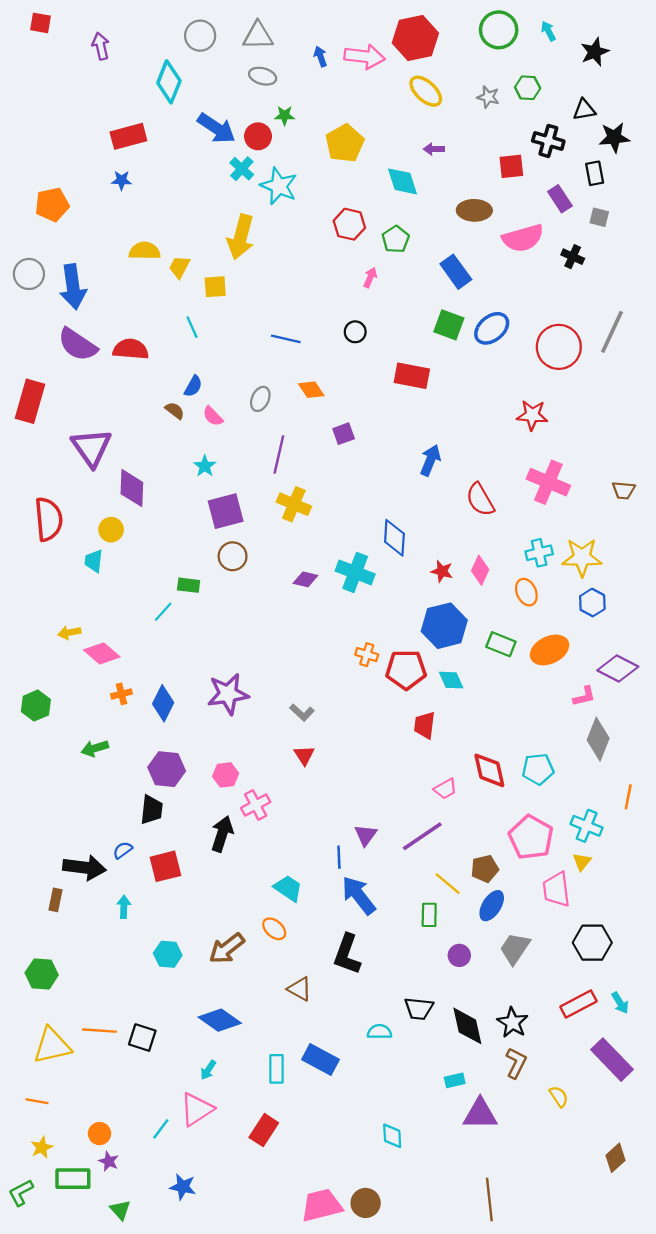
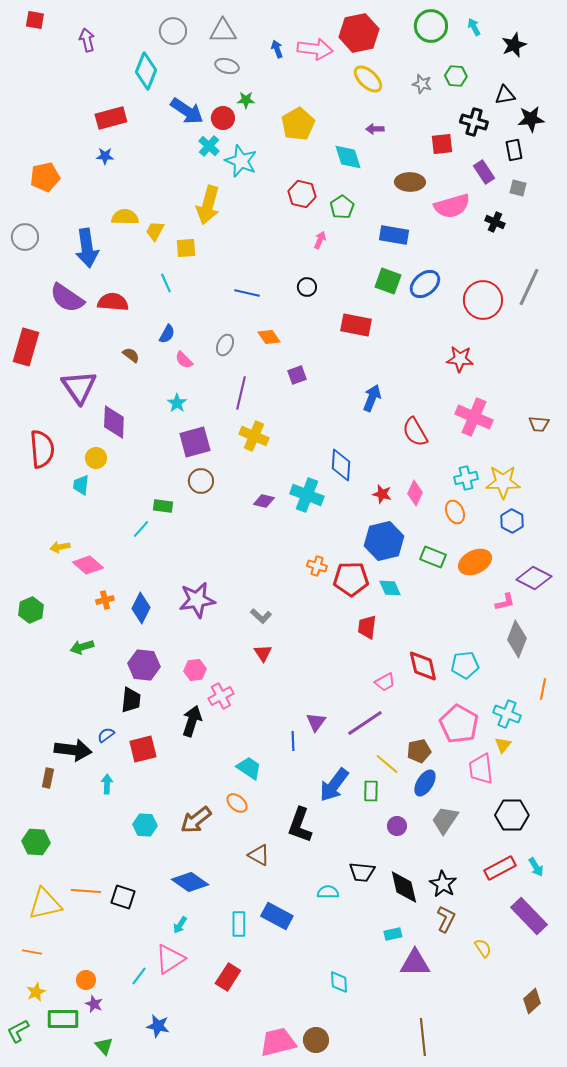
blue rectangle: (456, 272) -> (394, 235), turned -44
blue arrow: (73, 287) -> (87, 248), moved
brown semicircle: (175, 410) -> (131, 355), moved
blue arrow: (359, 895) -> (334, 785), moved, turned -105

